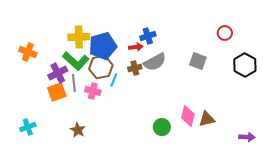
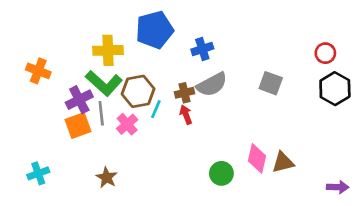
red circle: (225, 33) -> (325, 53), moved
blue pentagon: (103, 46) -> (154, 30), moved
red arrow: (136, 47) -> (186, 115), moved, turned -104
pink cross: (93, 91) -> (127, 124), turned 35

